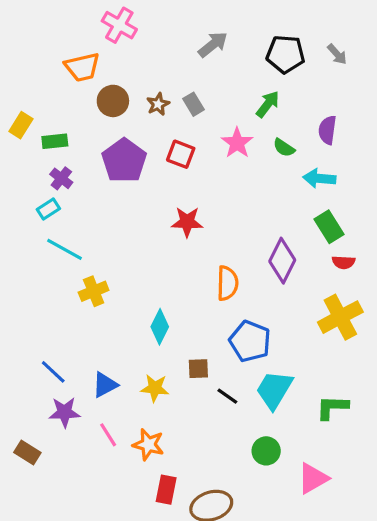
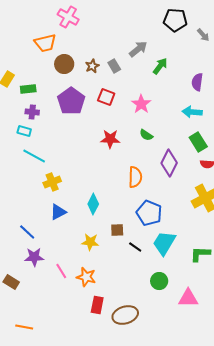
gray arrow: (213, 44) -> (138, 49), moved
black pentagon: (285, 54) -> (175, 20), moved
pink star: (237, 143) -> (141, 104), moved
green semicircle: (284, 148) -> (146, 135), moved
purple cross: (61, 178) -> (32, 112), turned -32
cyan rectangle: (48, 209) -> (24, 131), turned 48
blue triangle: (105, 385) -> (58, 212), moved
pink triangle: (313, 478) -> (188, 298), turned 30

